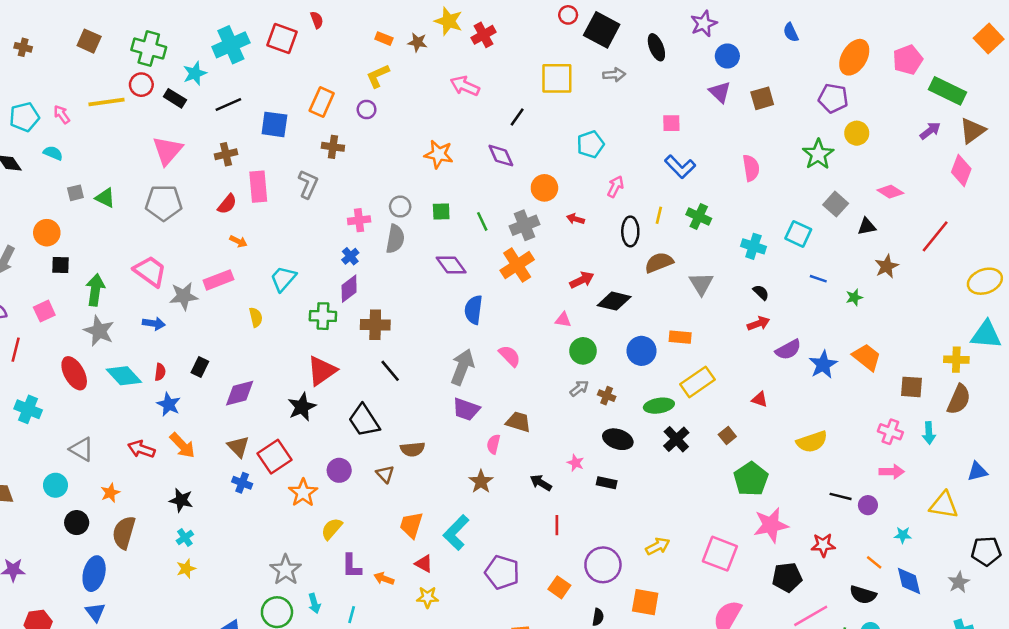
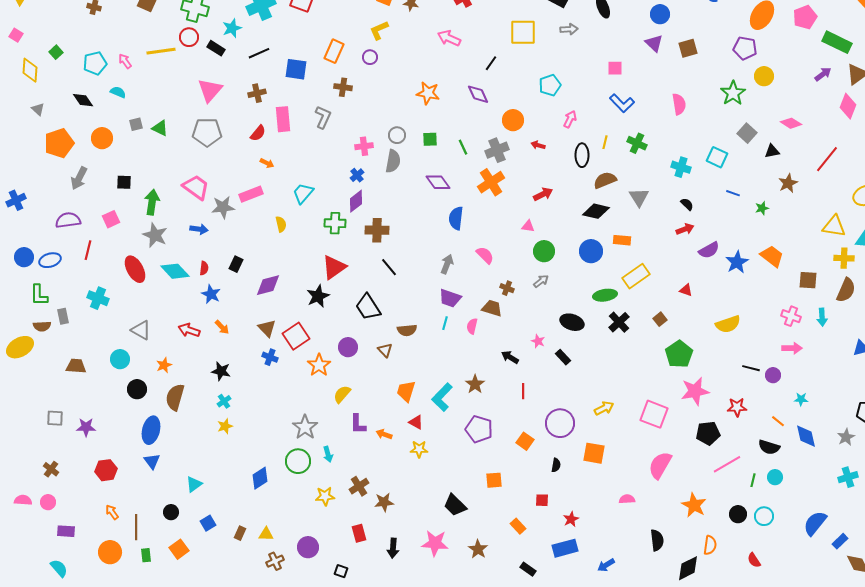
orange circle: (47, 233) -> (102, 138), moved
black diamond: (614, 301) -> (596, 211), moved
gray arrow: (462, 367) -> (447, 264), size x0.7
brown cross: (607, 396) -> (507, 288), moved
orange arrow: (182, 445) -> (222, 327), size x0.7
brown star: (481, 482) -> (475, 384), moved
black rectangle: (607, 483) -> (563, 357), turned 35
yellow triangle: (944, 505) -> (834, 226), moved
cyan line: (352, 615) -> (445, 323), moved

